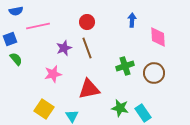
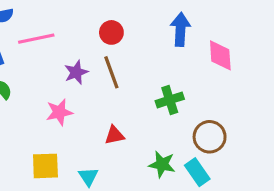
blue arrow: (132, 20) -> (180, 29), size x1.5
brown circle: (154, 73) -> (210, 137), moved
red triangle: (89, 89) -> (114, 135), size x0.6
yellow square: (44, 109) -> (45, 166), turned -36

